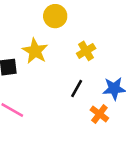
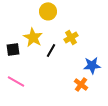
black line: (77, 89) -> (51, 50), moved

